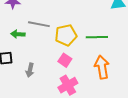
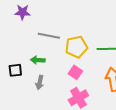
green arrow: (18, 34) -> (38, 60), moved

